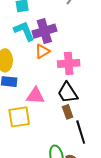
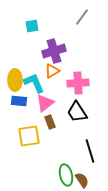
cyan L-shape: (24, 31) -> (34, 83), moved
pink triangle: (35, 96) -> (45, 103), moved, turned -42
brown rectangle: (68, 112) -> (50, 122), moved

